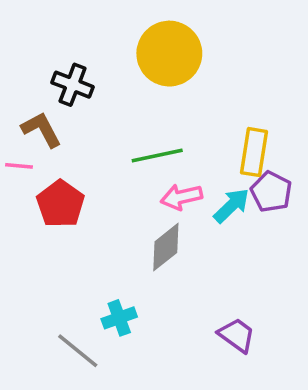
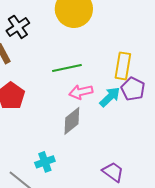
black cross: (73, 85) -> (18, 27), turned 35

